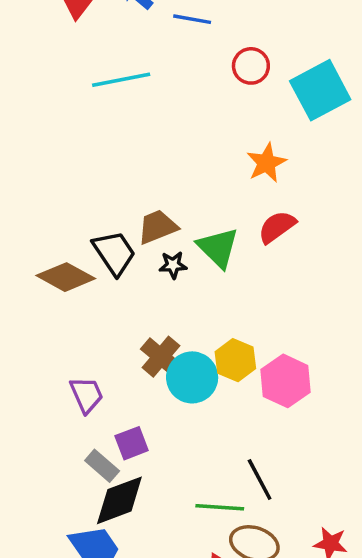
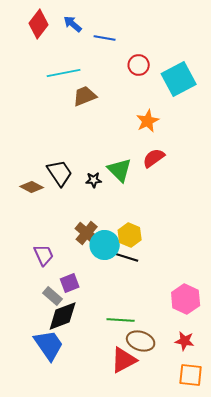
brown trapezoid: (157, 227) -> (85, 96), moved
brown diamond: (66, 277) -> (32, 187), size x0.7
pink hexagon: (286, 381) -> (186, 299), moved
black line: (260, 480) -> (126, 257), moved, turned -45

